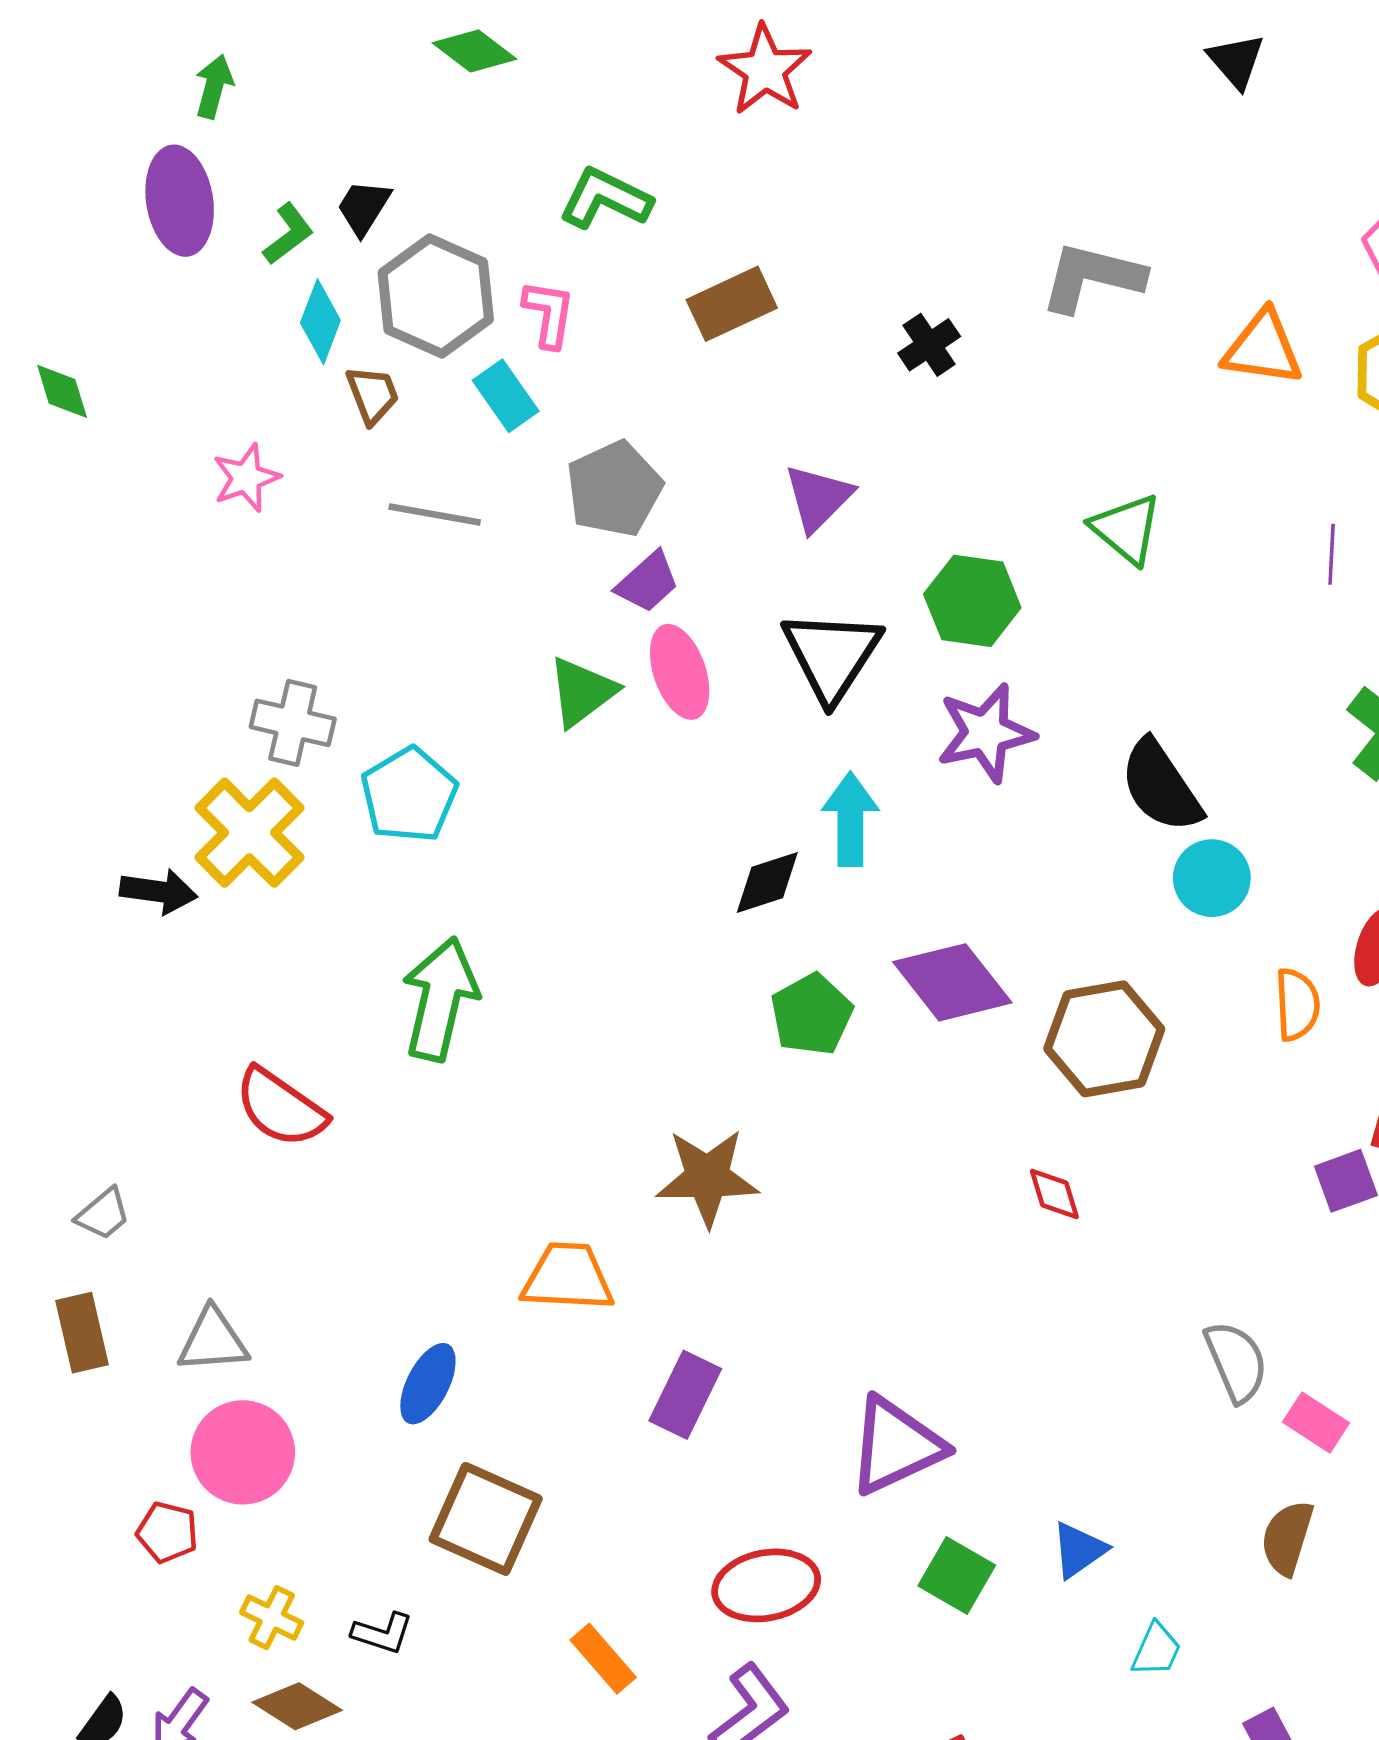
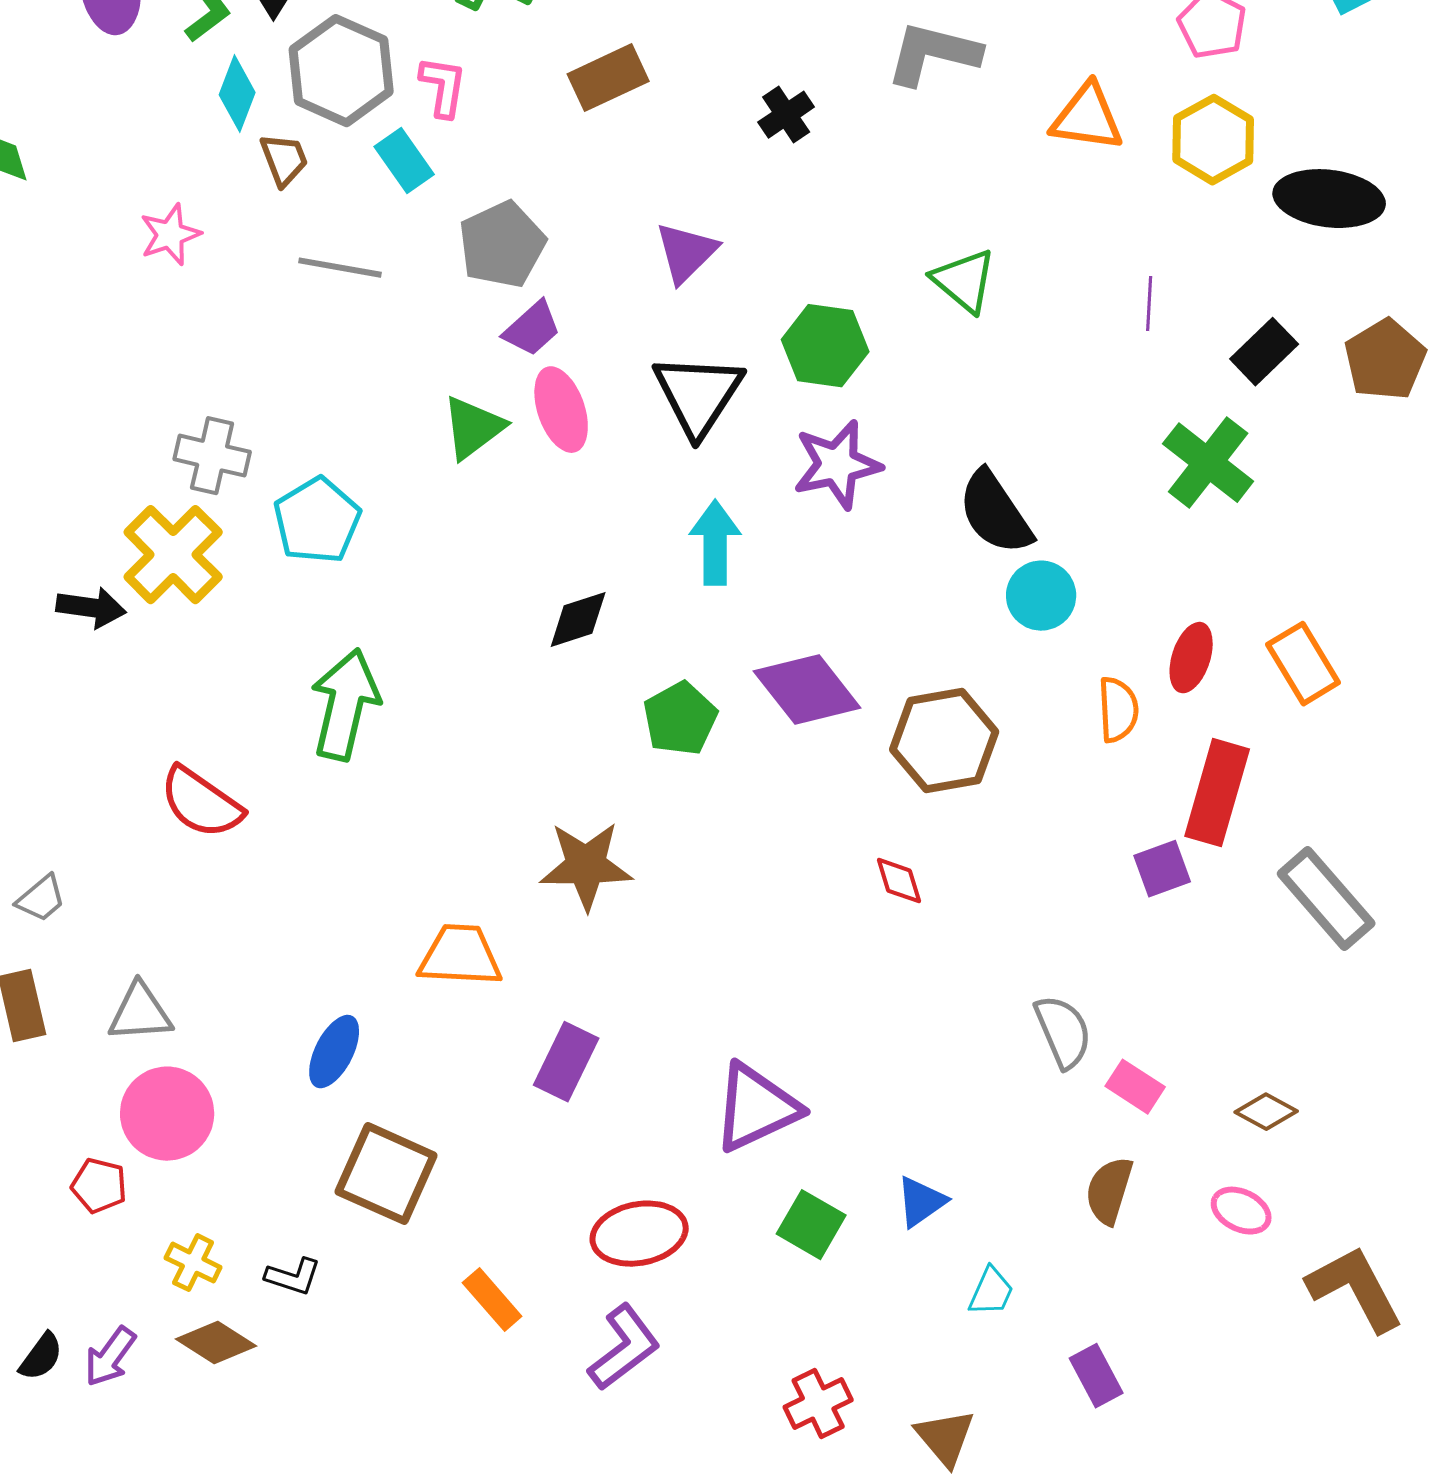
black diamond: (767, 883) -> (578, 620), moved

